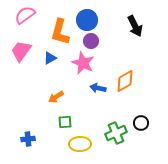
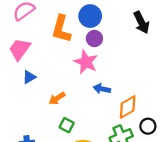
blue triangle: (50, 58) -> (29, 77), moved
orange diamond: (125, 81) -> (128, 107), moved
green square: (65, 122) -> (67, 125), turned 32

